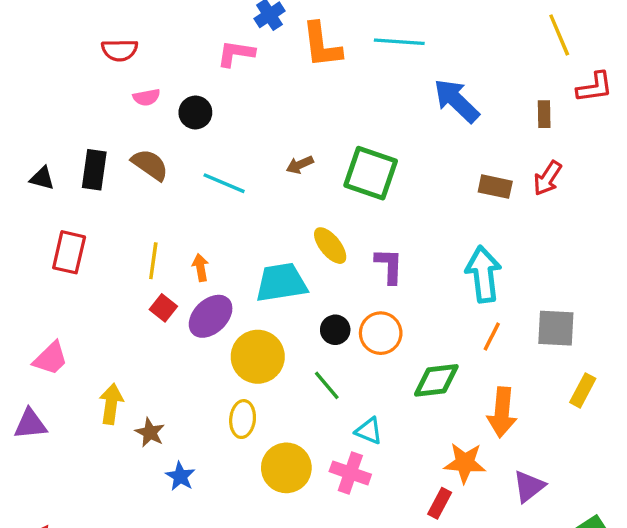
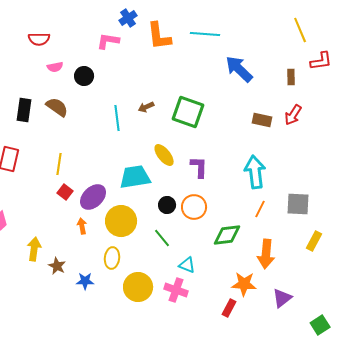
cyan line: (224, 183) -> (117, 118), moved, turned 60
orange arrow: (200, 267) -> (82, 226), moved
blue star: (180, 476) -> (85, 281), moved, turned -30

